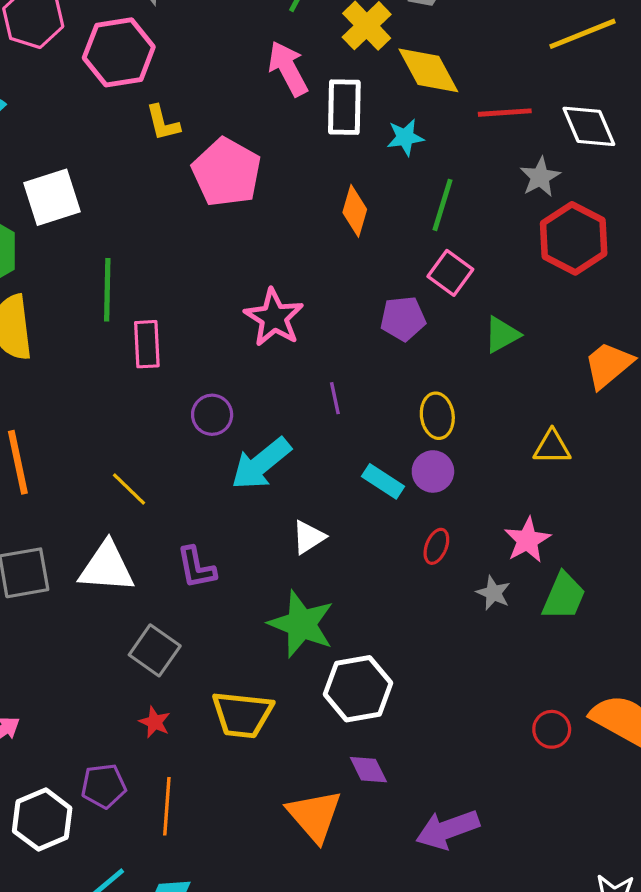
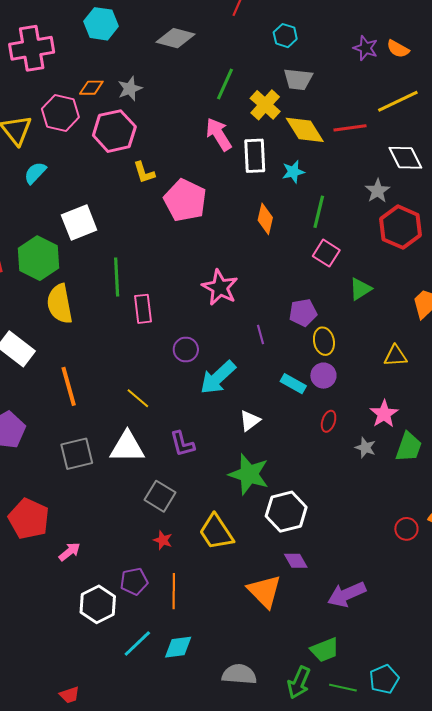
red line: (505, 113) -> (350, 128), moved
purple pentagon: (403, 319) -> (303, 313), moved
yellow trapezoid: (242, 715) -> (216, 532), turned 54

